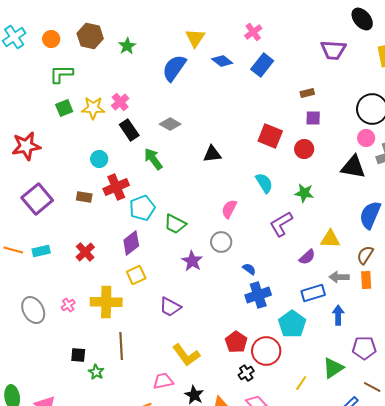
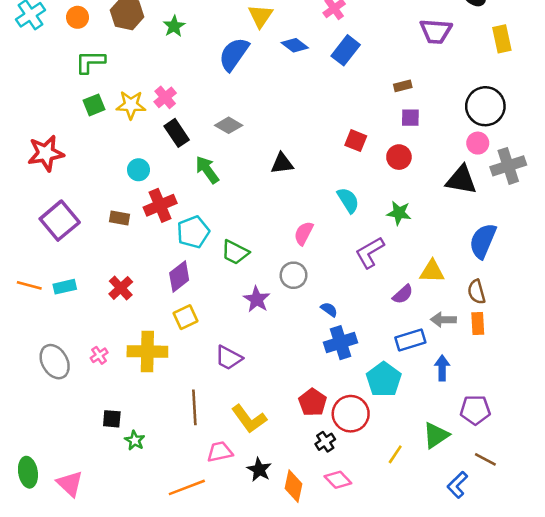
red square: (270, 136) -> (356, 141), size x0.7
brown semicircle: (365, 255) -> (476, 292), turned -48
brown line: (121, 346) -> (194, 407), moved

